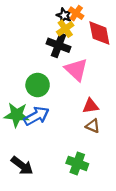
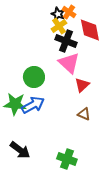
black cross: (59, 45) -> (66, 41), moved
red triangle: (91, 106) -> (82, 85), moved, turned -35
green cross: (77, 163) -> (67, 159), moved

